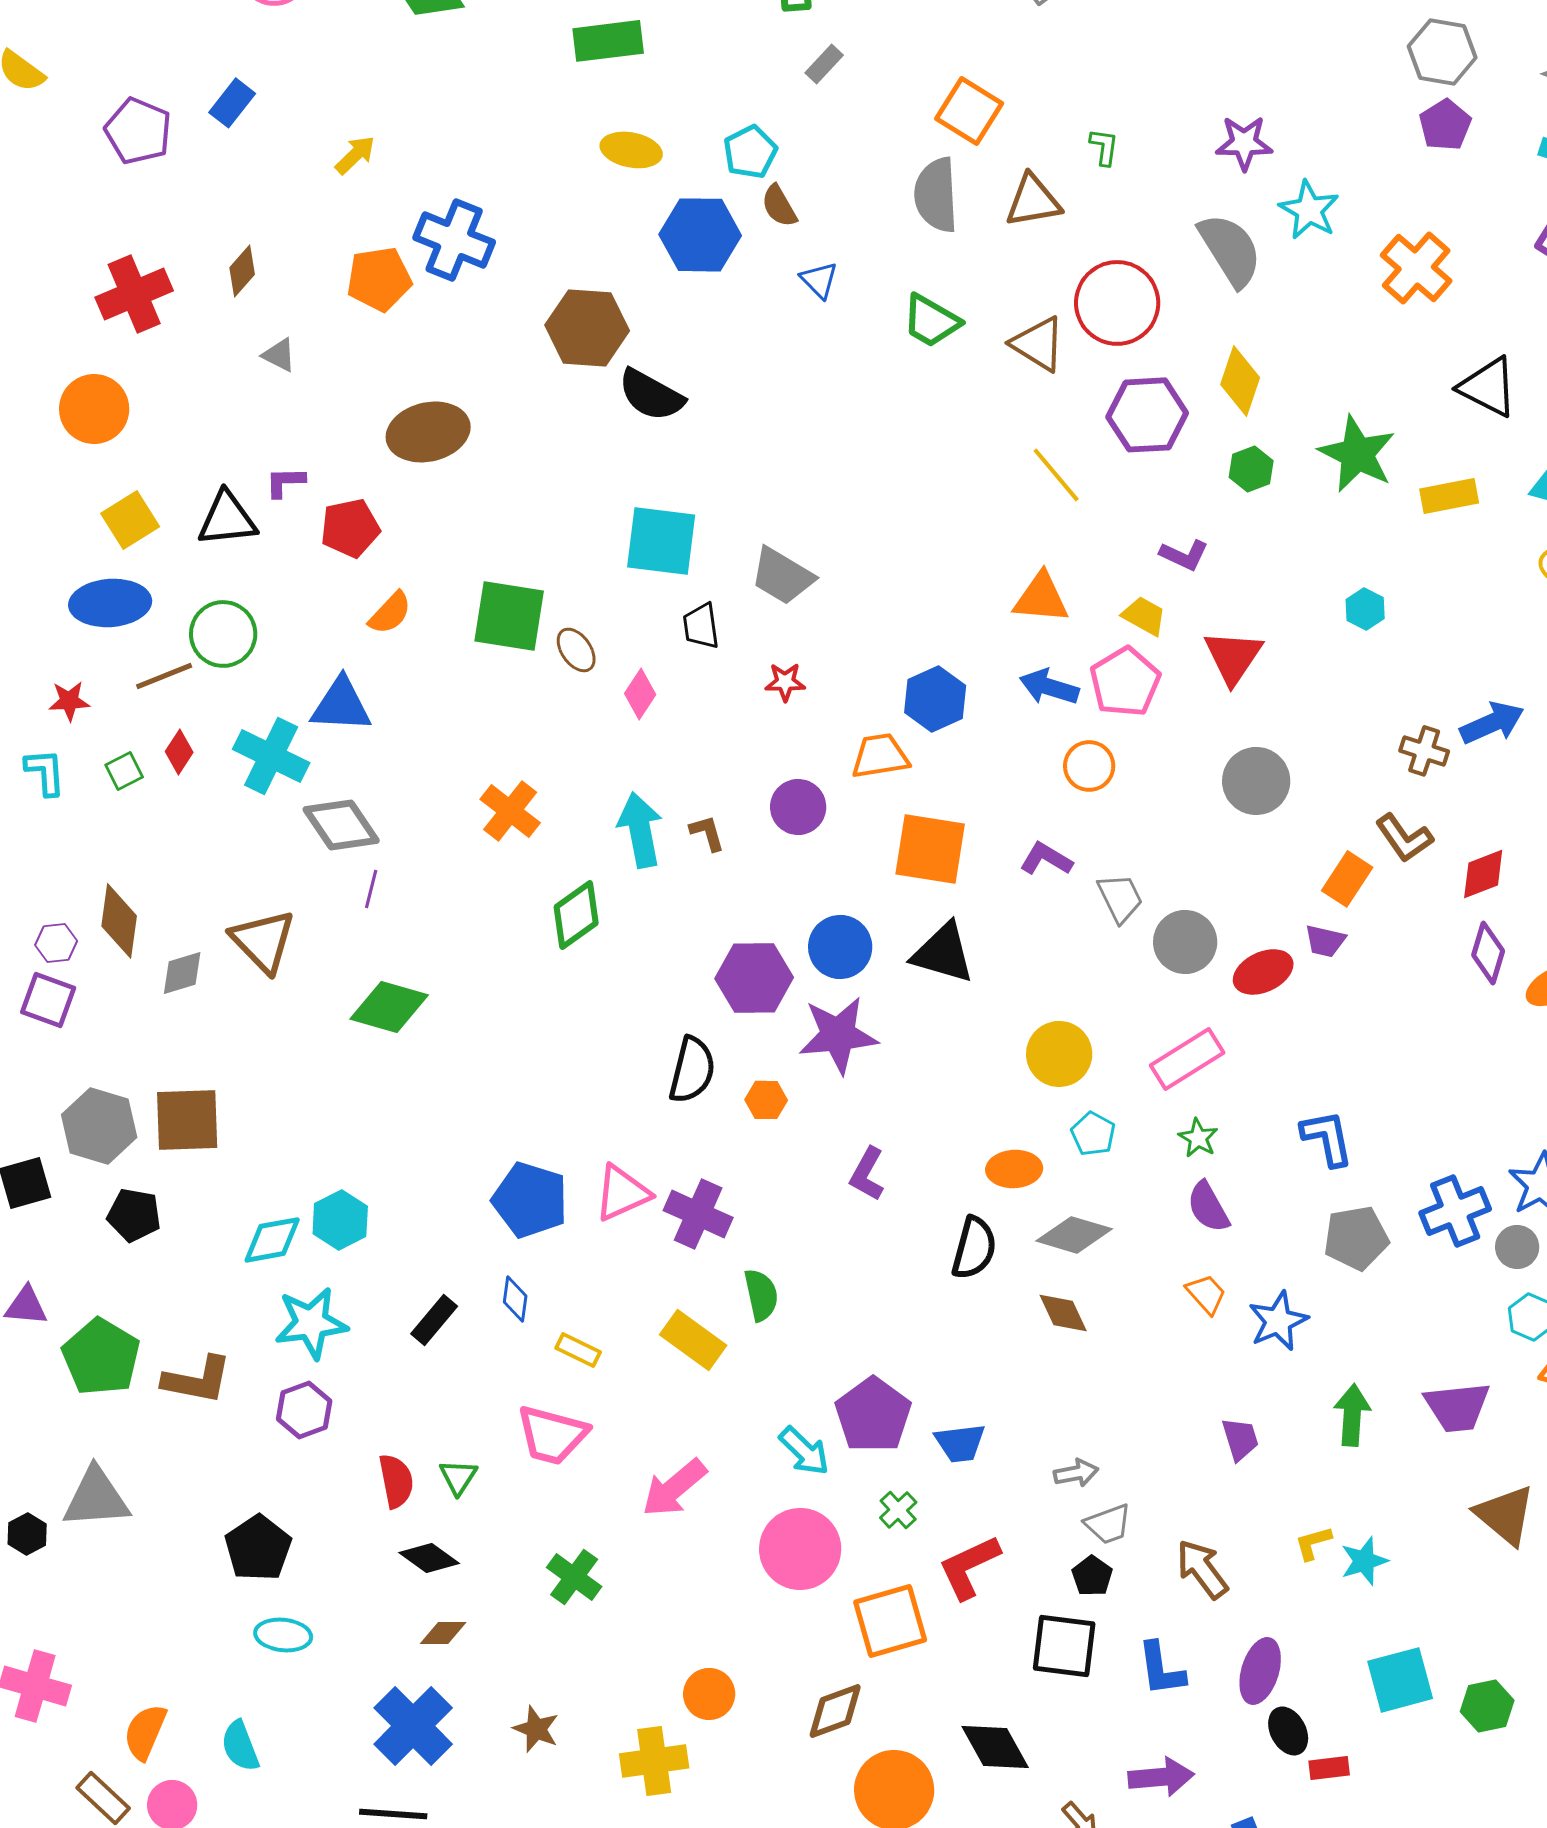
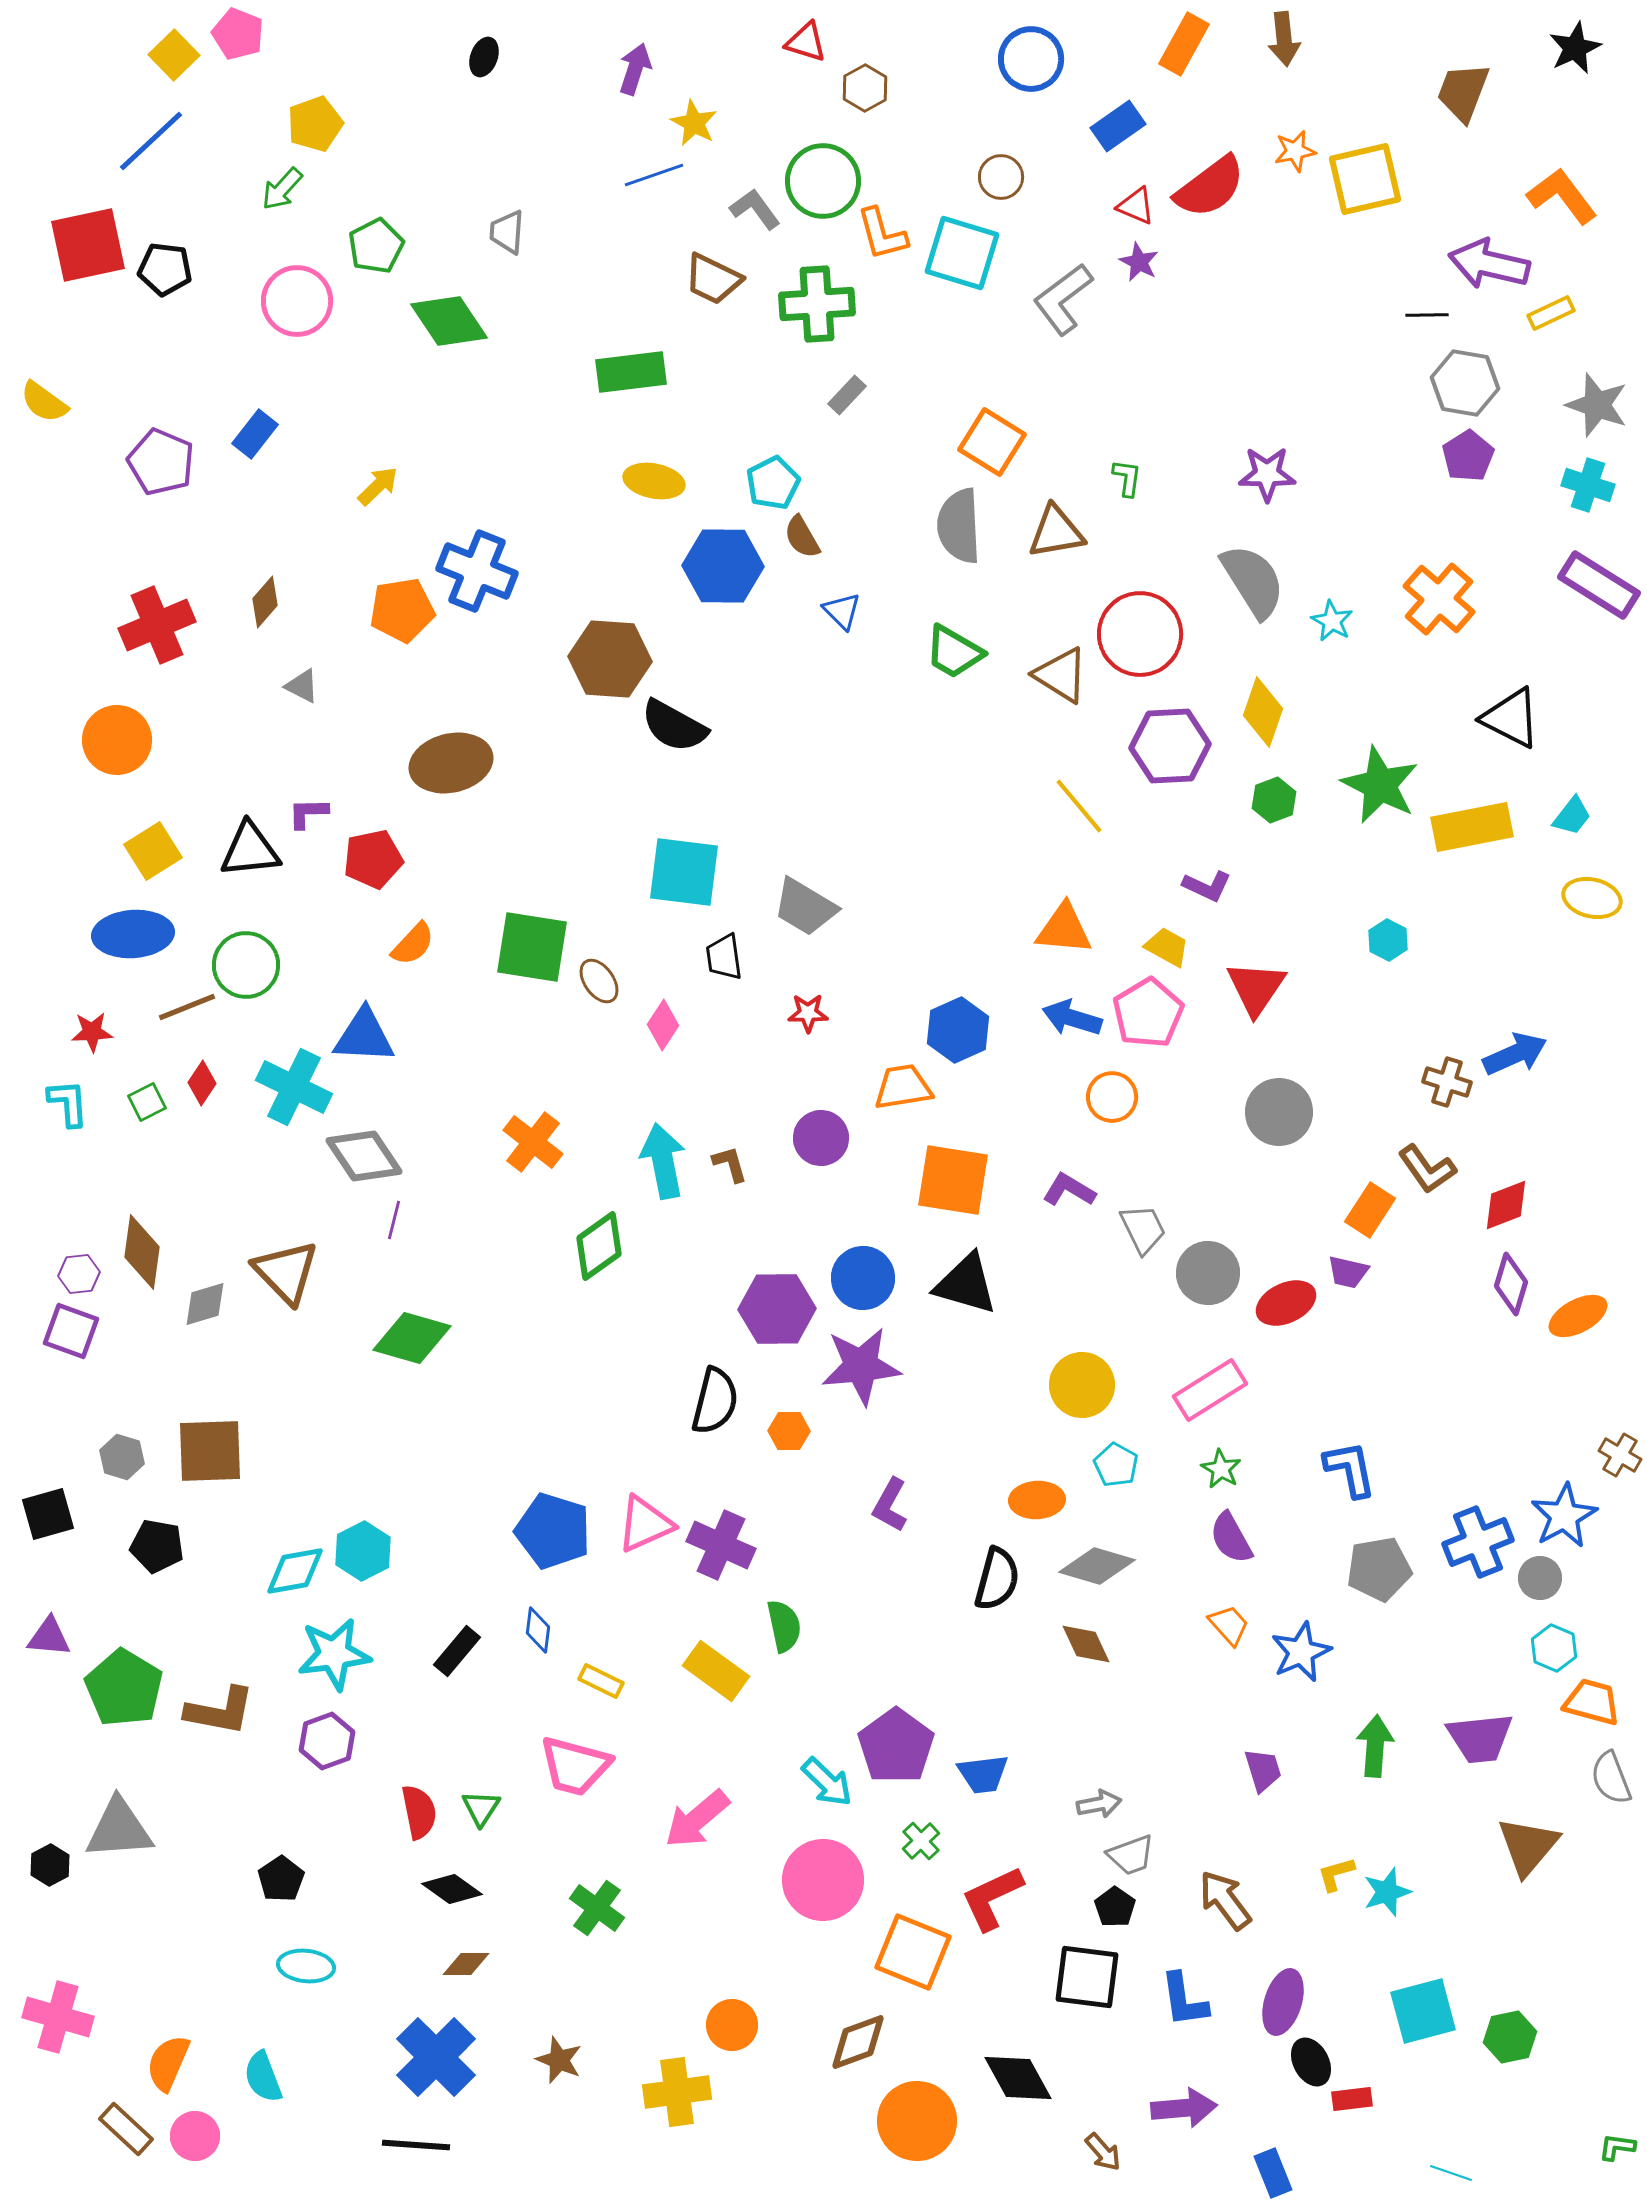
cyan star: (1309, 210) -> (1332, 621), moved, size x0.7
yellow rectangle: (1449, 496) -> (1472, 827), size x1.4
gray hexagon: (99, 1126) -> (122, 1457), size x0.6
brown triangle: (1505, 1515) -> (1528, 1846), turned 30
black pentagon: (258, 1548) -> (281, 1879), size x0.7
orange square: (890, 1621) -> (913, 1952), turned 38

